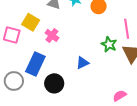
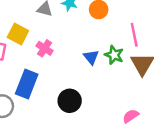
blue triangle: (82, 63) -> (91, 57), moved, turned -40
black circle: (54, 83) -> (70, 101), moved

